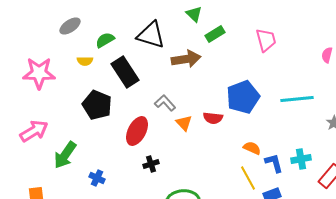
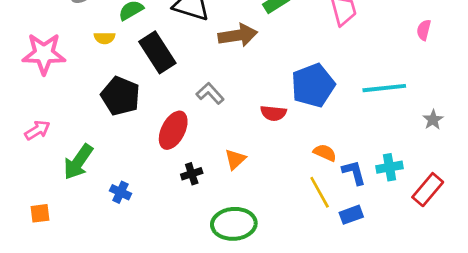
orange triangle: (184, 123) -> (235, 159), moved, turned 30
pink arrow: (34, 131) -> (37, 130), size x0.7

